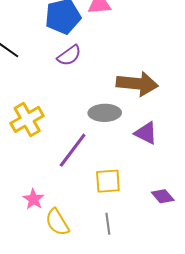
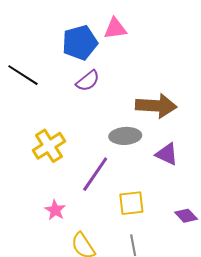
pink star: (34, 199) -> (55, 210), moved

